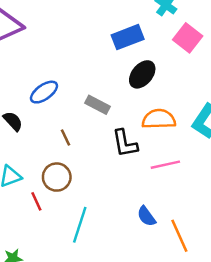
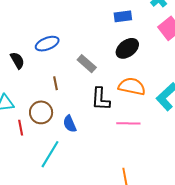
blue rectangle: (128, 37) -> (123, 16), size x0.7
blue semicircle: (146, 216) -> (70, 124), moved

